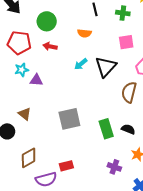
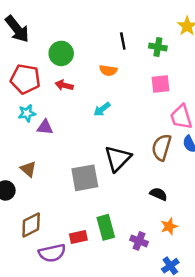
black triangle: (106, 67) -> (118, 158), moved
green rectangle: (106, 129) -> (106, 227), moved

